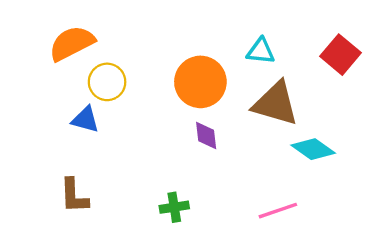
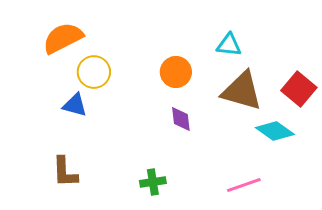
red square: (341, 55) -> (299, 89), moved
orange circle: (200, 82) -> (176, 72), size x0.7

